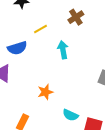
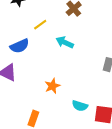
cyan arrow: (63, 50) -> (65, 42), turned -48

